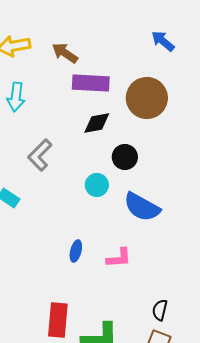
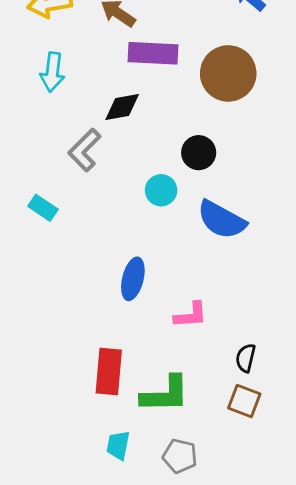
black diamond: (97, 123) -> (122, 107), moved
blue ellipse: (76, 251) -> (133, 279), size x1.4
pink L-shape: (119, 258) -> (191, 315), moved

